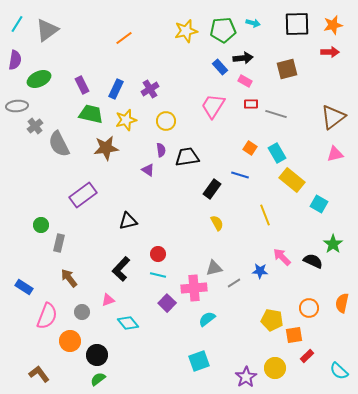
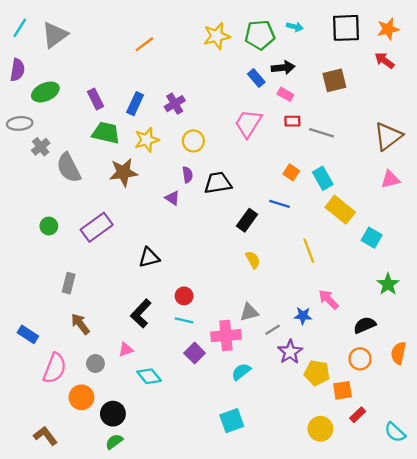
red arrow: (330, 52) -> (384, 61), turned -144
green circle: (41, 225) -> (49, 226), moved
black semicircle: (313, 261) -> (365, 325), moved, turned -48
purple star: (246, 377) -> (290, 352), moved

